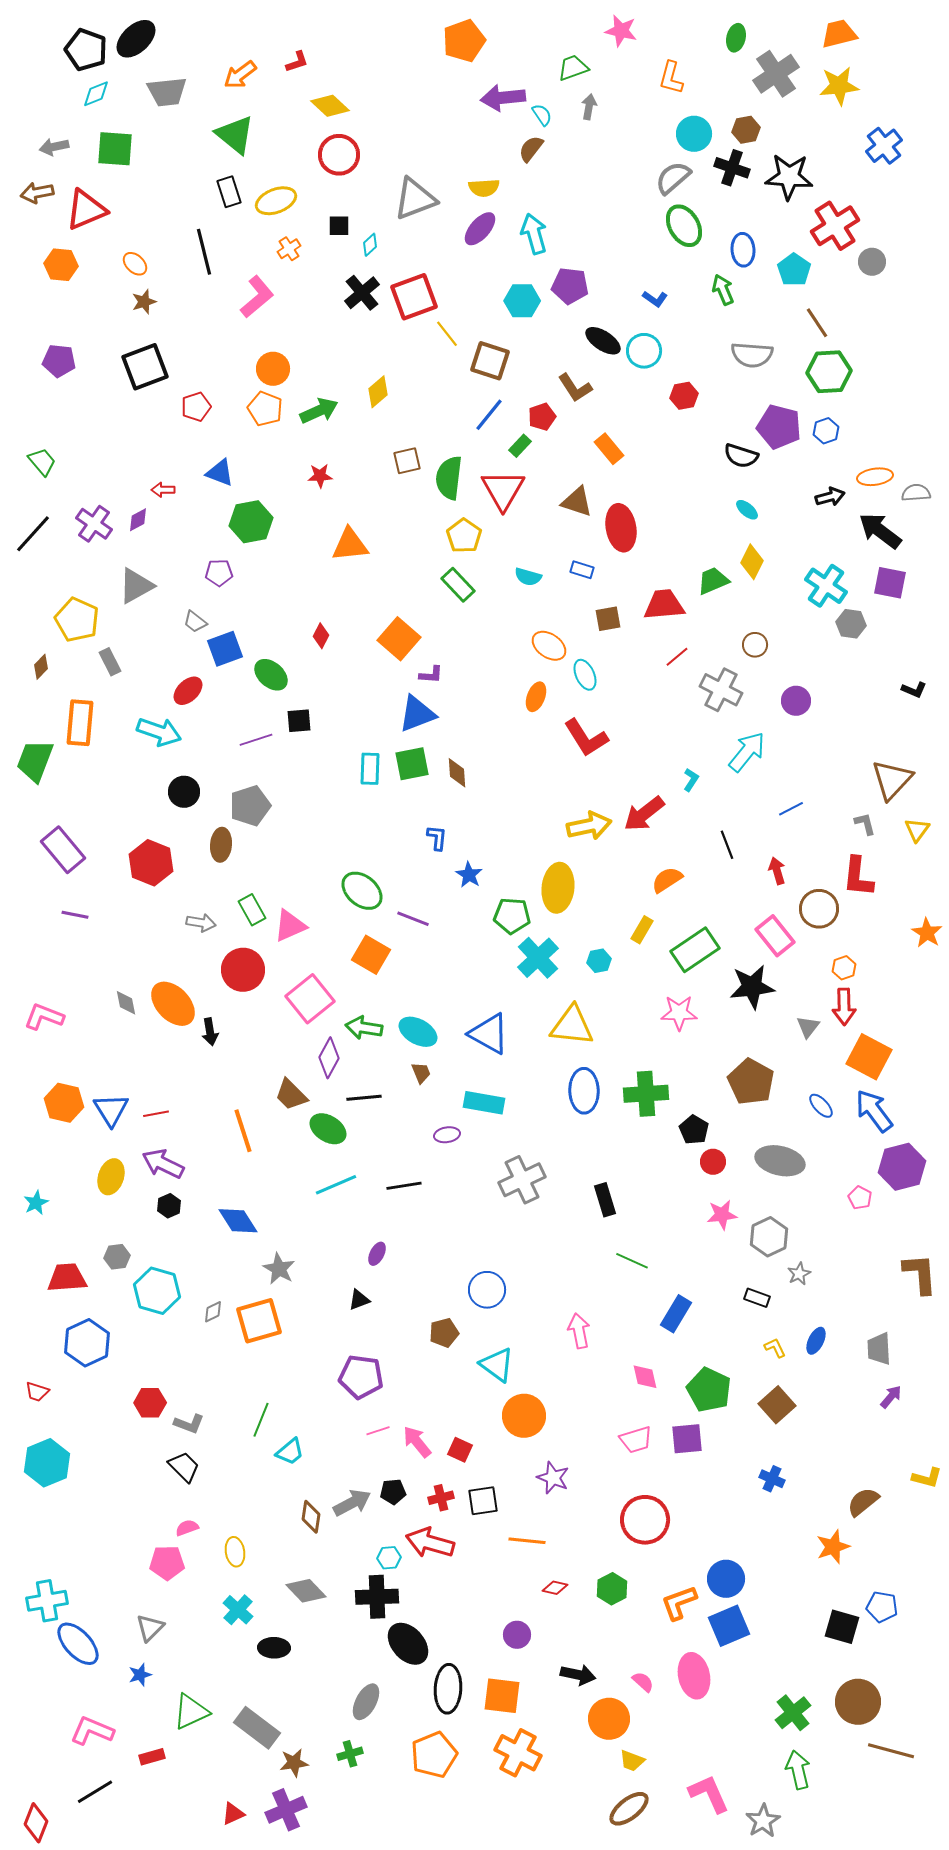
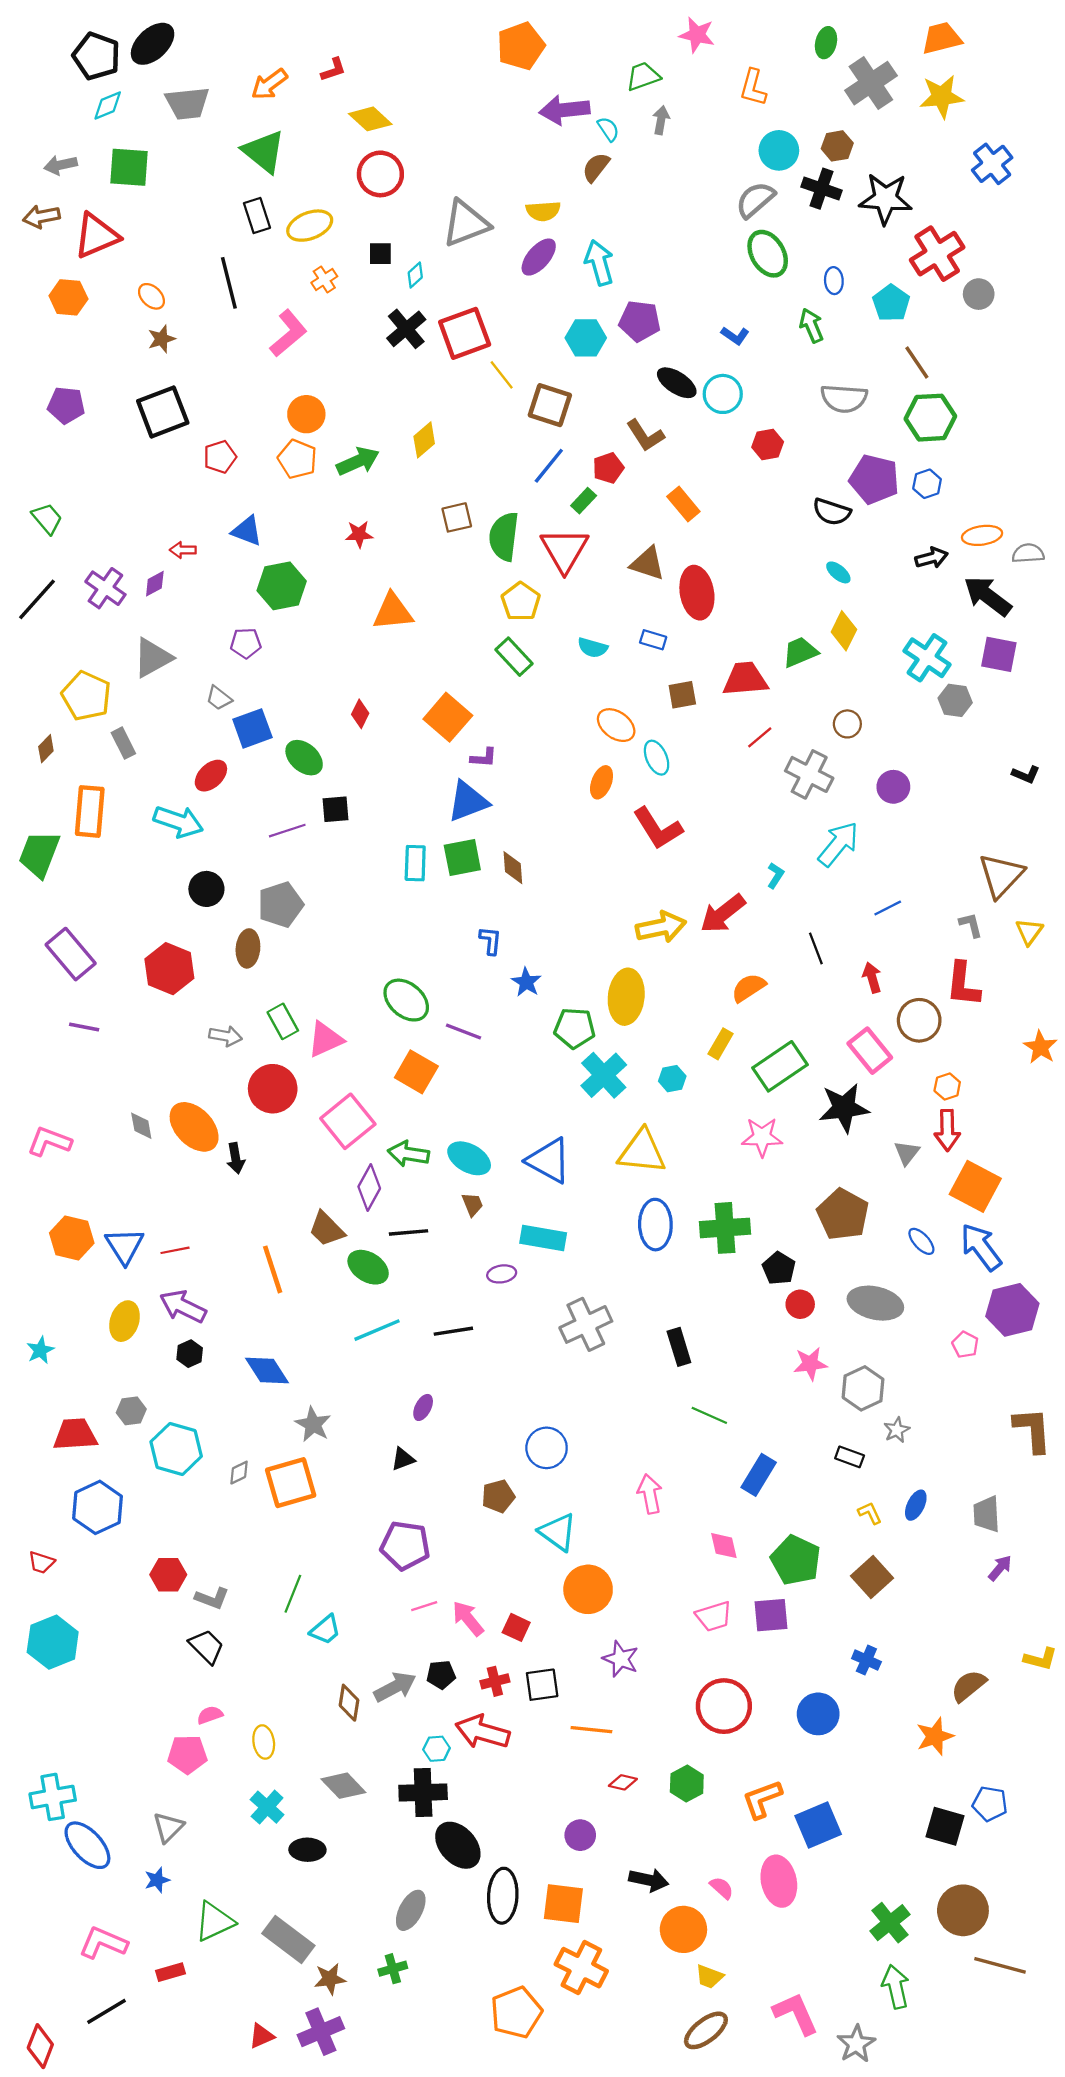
blue ellipse: (743, 250) -> (834, 281), size x0.7
blue circle: (726, 1579) -> (818, 1714), moved
orange pentagon: (434, 1755) -> (516, 2012), moved

